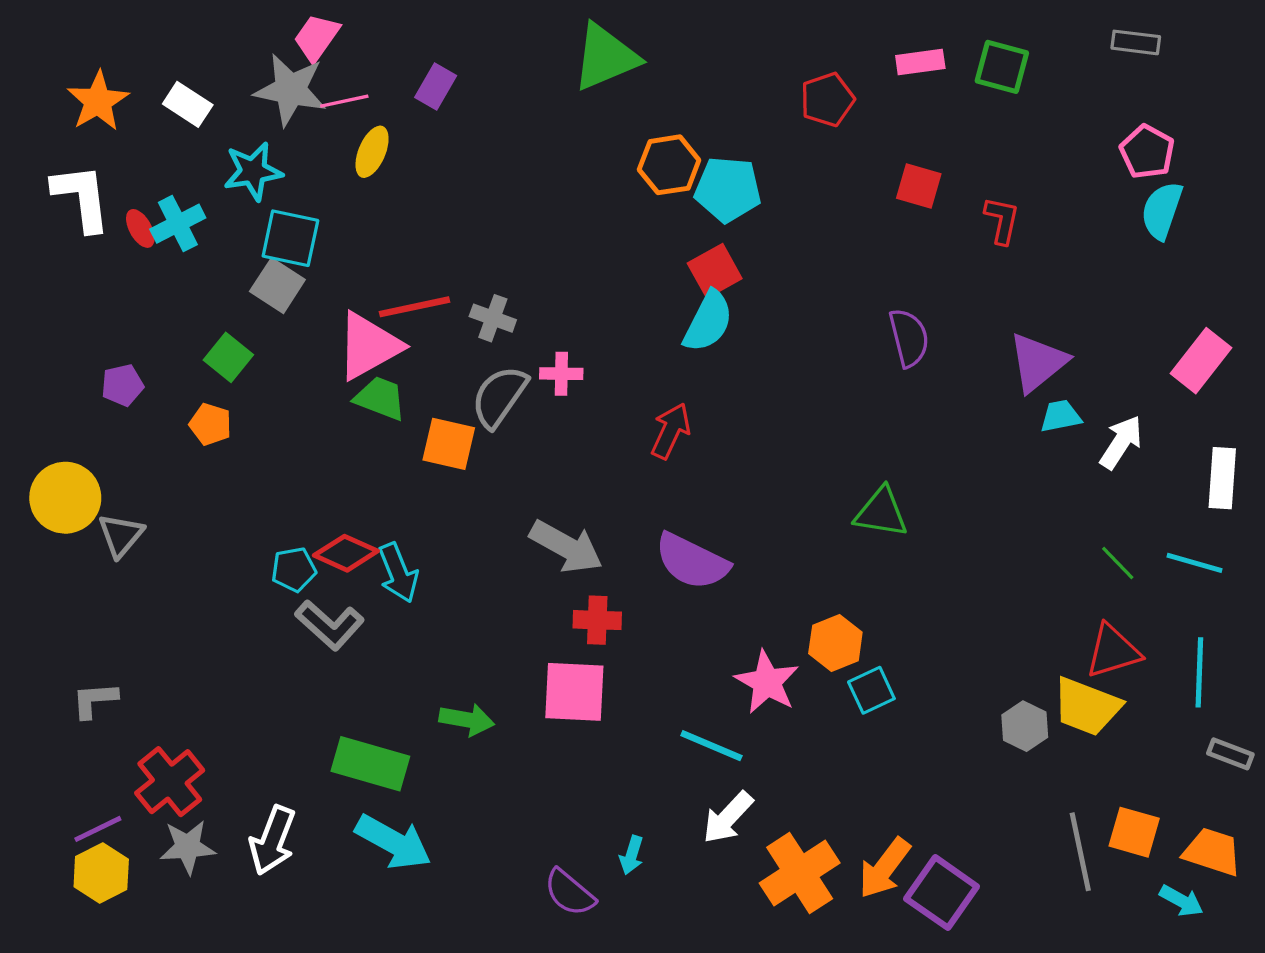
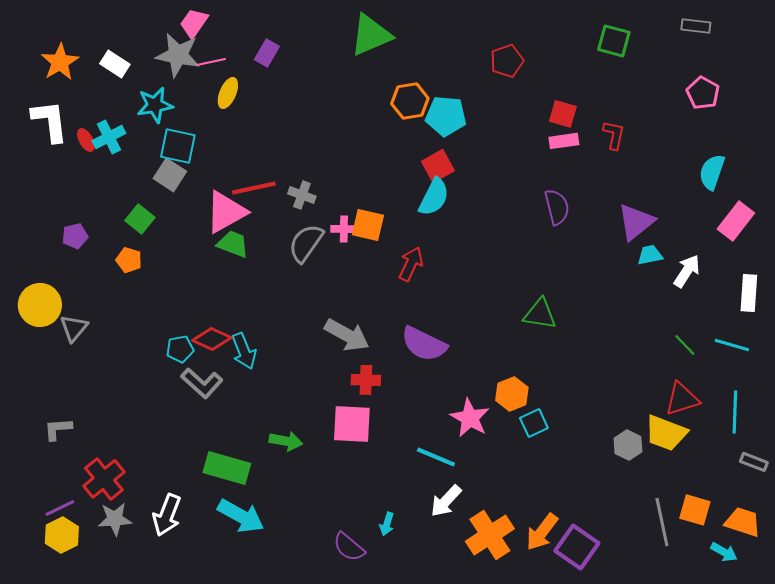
pink rectangle: (920, 62) -> (564, 141), moved
cyan semicircle: (1162, 211) -> (712, 172), moved
orange square: (449, 444) -> (368, 225), moved

